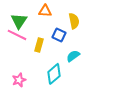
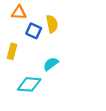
blue square: (59, 35) -> (34, 31), moved
cyan diamond: (54, 74) -> (29, 84), turned 45

